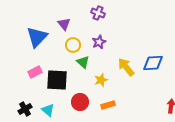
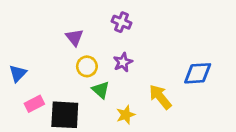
blue triangle: (37, 37) -> (18, 73), moved, size x0.6
blue diamond: (153, 63) -> (198, 73), moved

